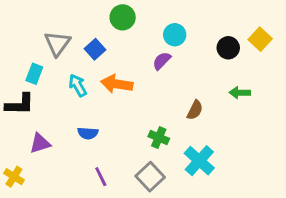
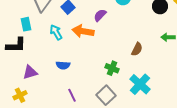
purple semicircle: (162, 61) -> (100, 15), moved
cyan rectangle: (34, 74) -> (26, 24), turned -32
yellow cross: (14, 177) -> (20, 95), moved, turned 32

